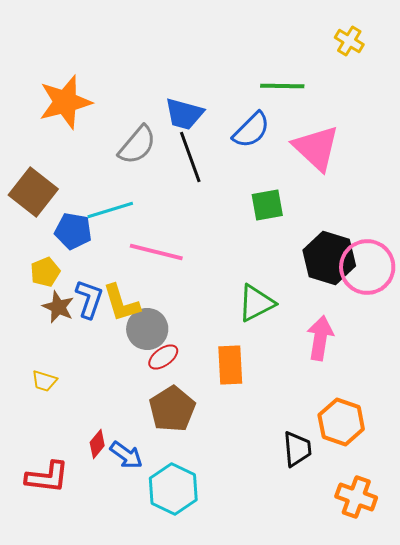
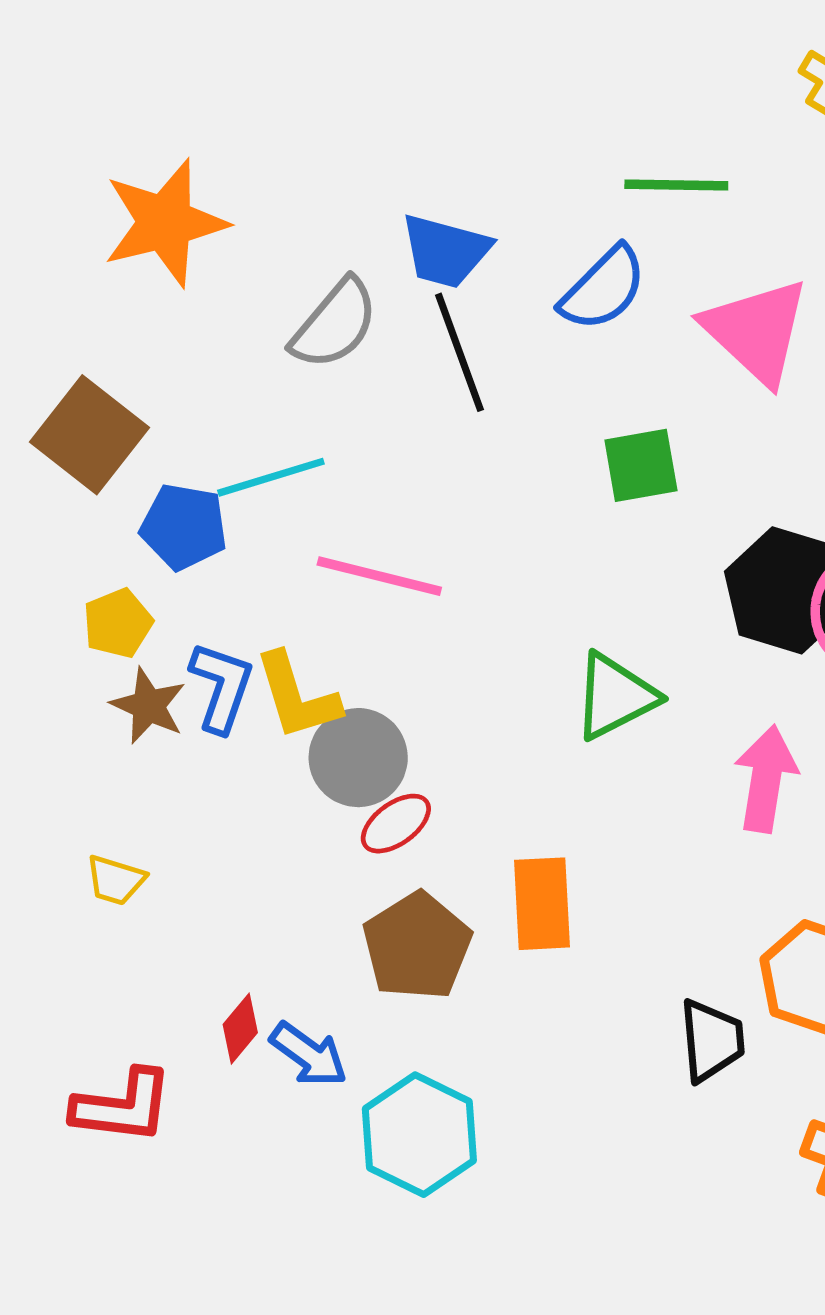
orange rectangle: (230, 365) -> (542, 904), moved

